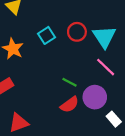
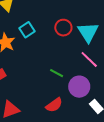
cyan square: (46, 35) -> (27, 30), moved
red semicircle: (70, 105) -> (54, 105), moved

